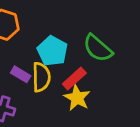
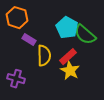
cyan pentagon: (52, 51) -> (67, 28), moved
purple rectangle: (21, 74) -> (29, 40), moved

